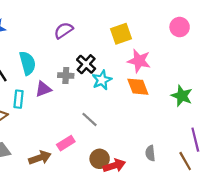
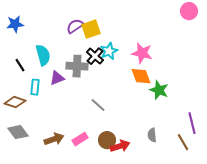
pink circle: (180, 27) -> (189, 11), moved
yellow square: (121, 34) -> (91, 29), moved
gray cross: (66, 75) -> (77, 66), size x1.5
cyan star: (102, 80) -> (109, 51), moved
green star: (182, 96) -> (159, 90), moved
pink rectangle: (66, 143) -> (80, 139), moved

